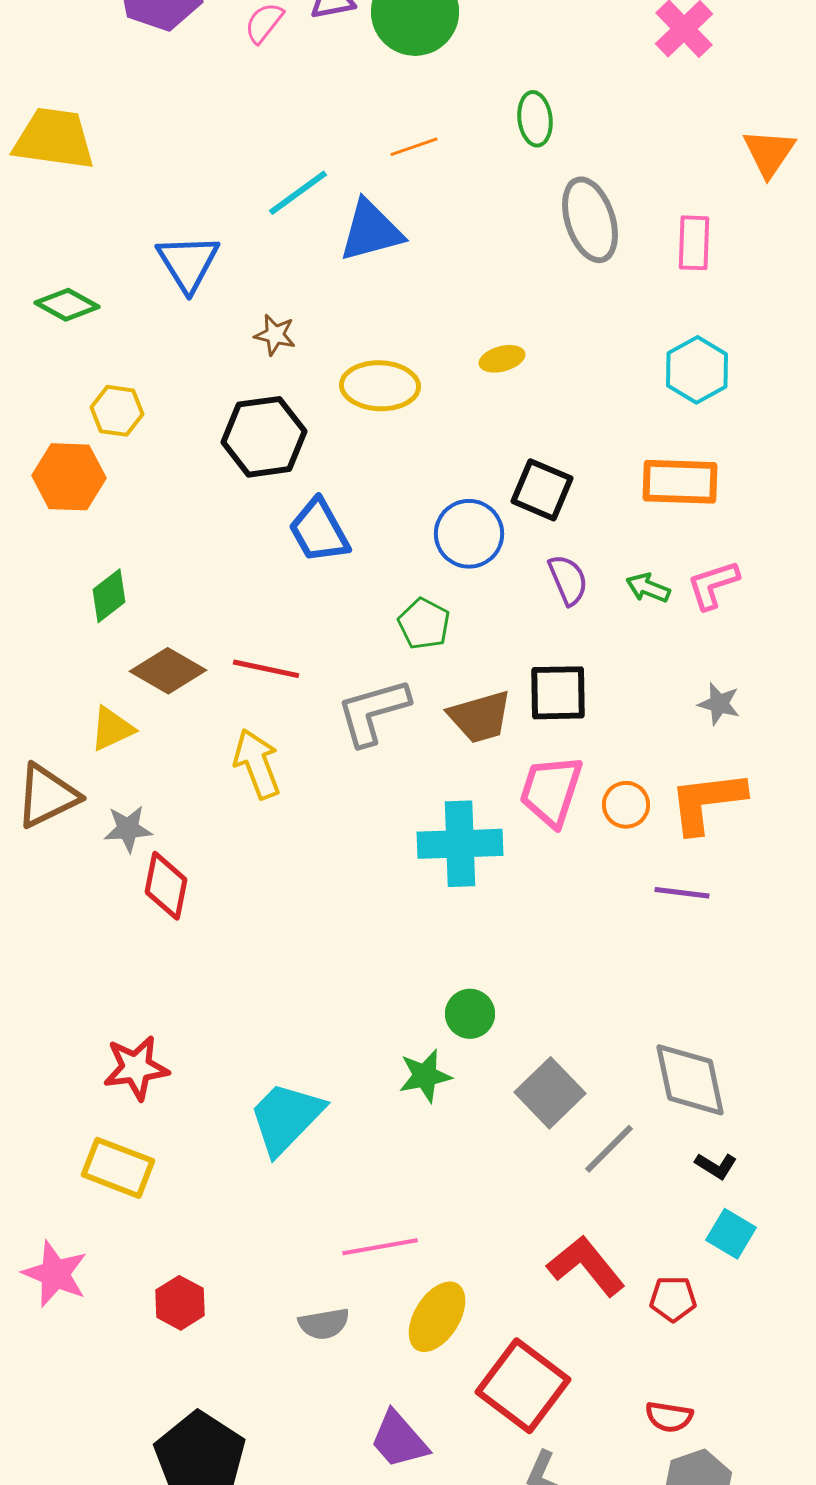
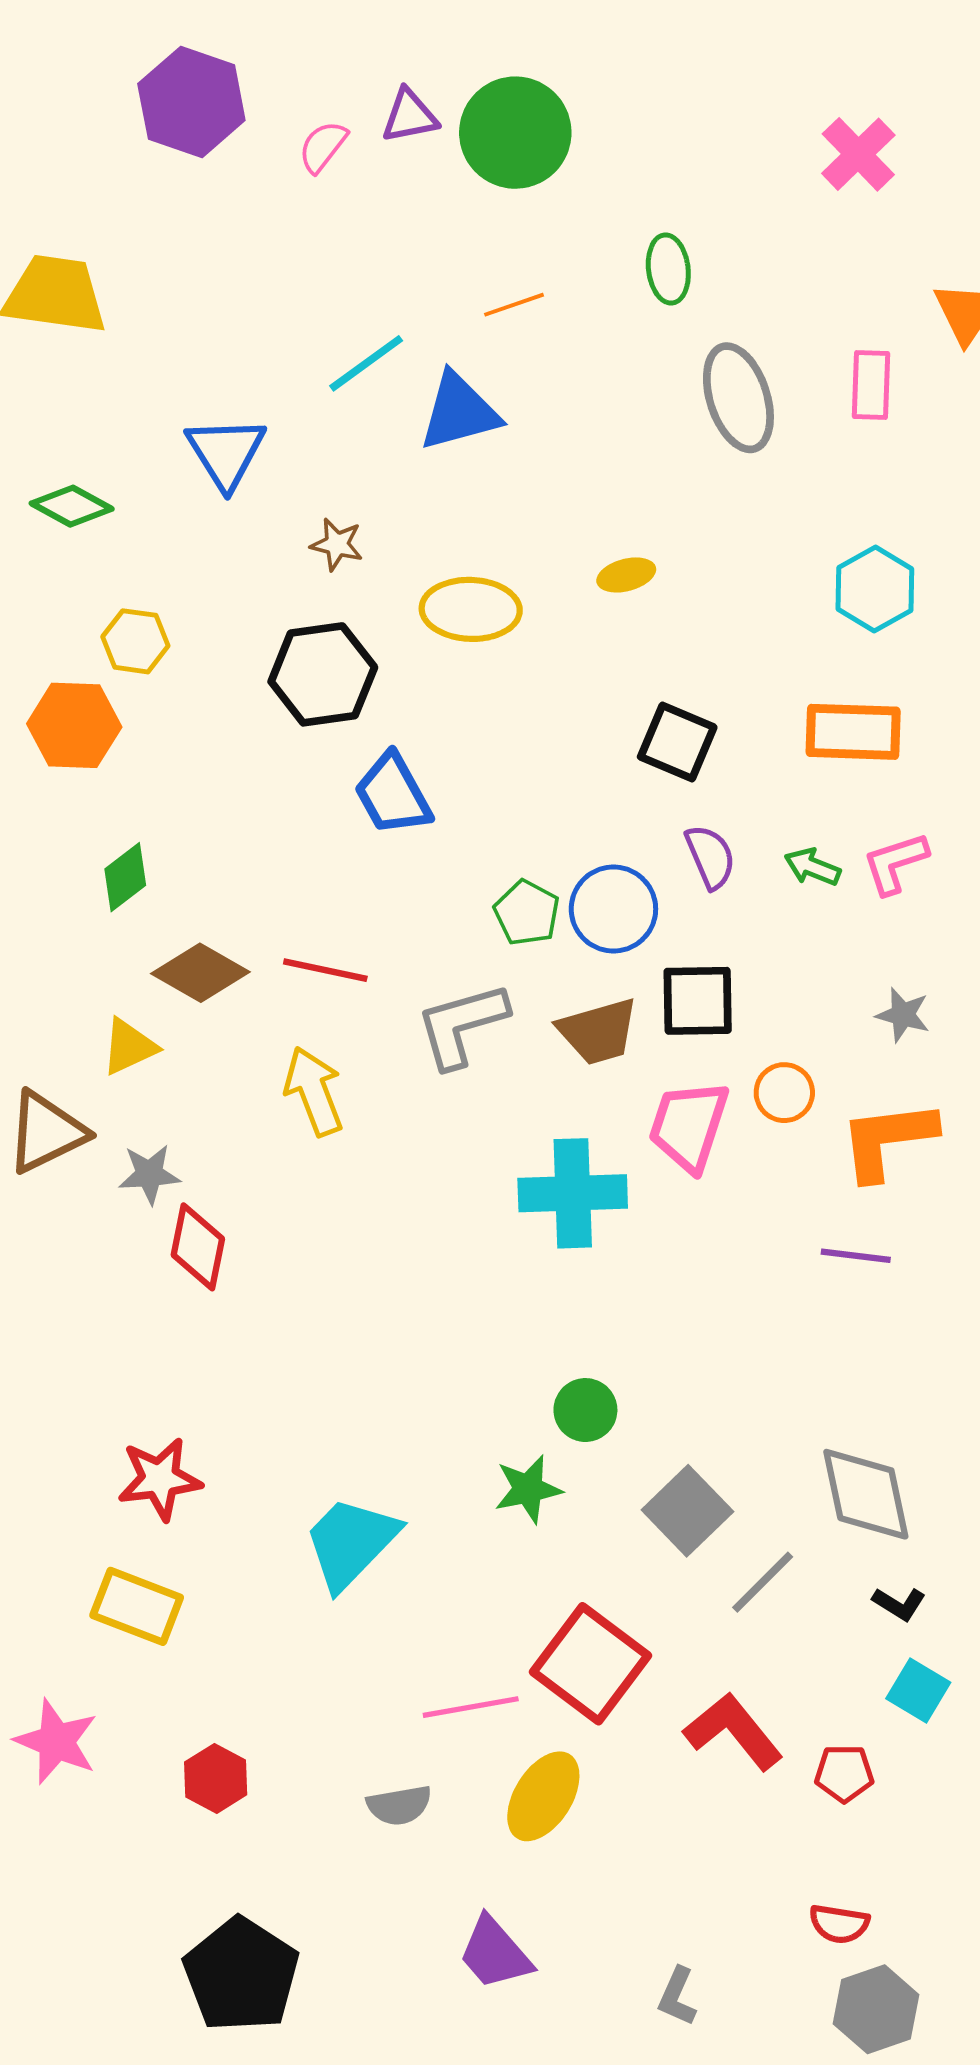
pink rectangle: (694, 243) -> (871, 385), moved
blue circle: (469, 534) -> (613, 909), moved
orange circle: (626, 805) -> (784, 1093), moved
red square: (523, 1386) -> (591, 1664), moved

